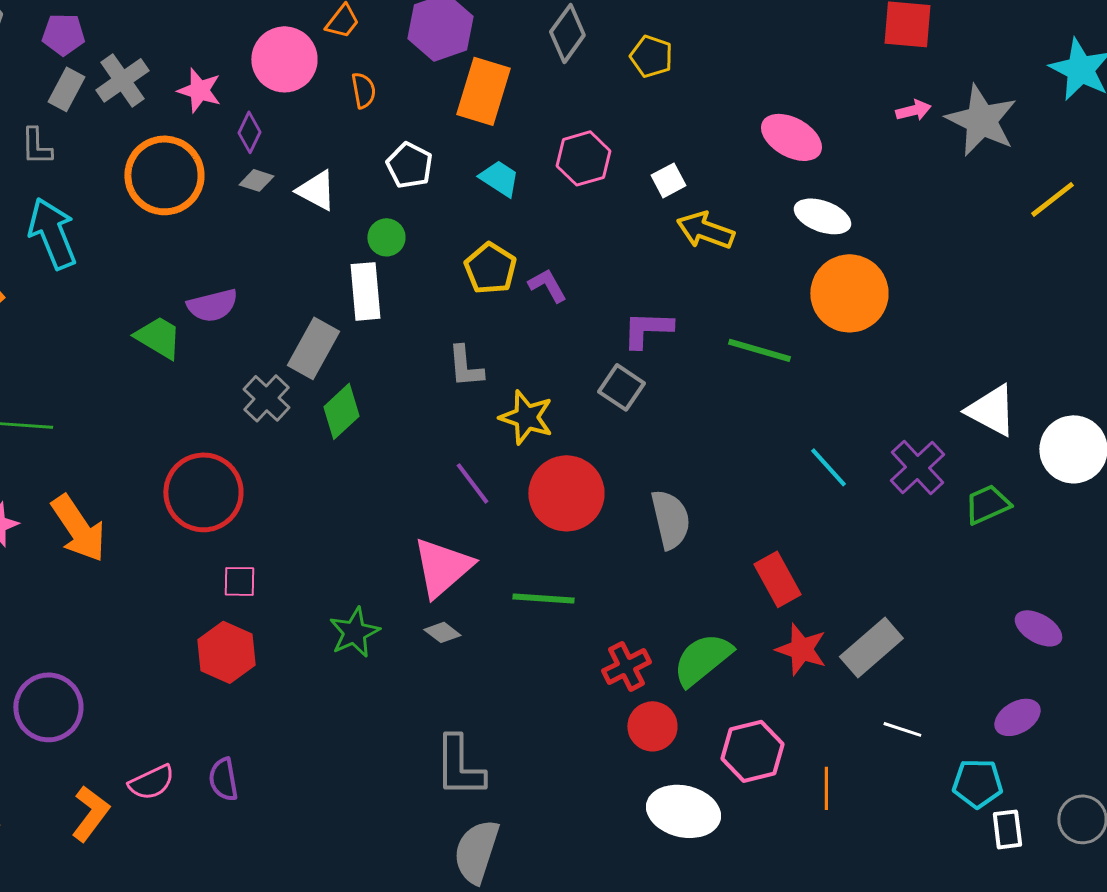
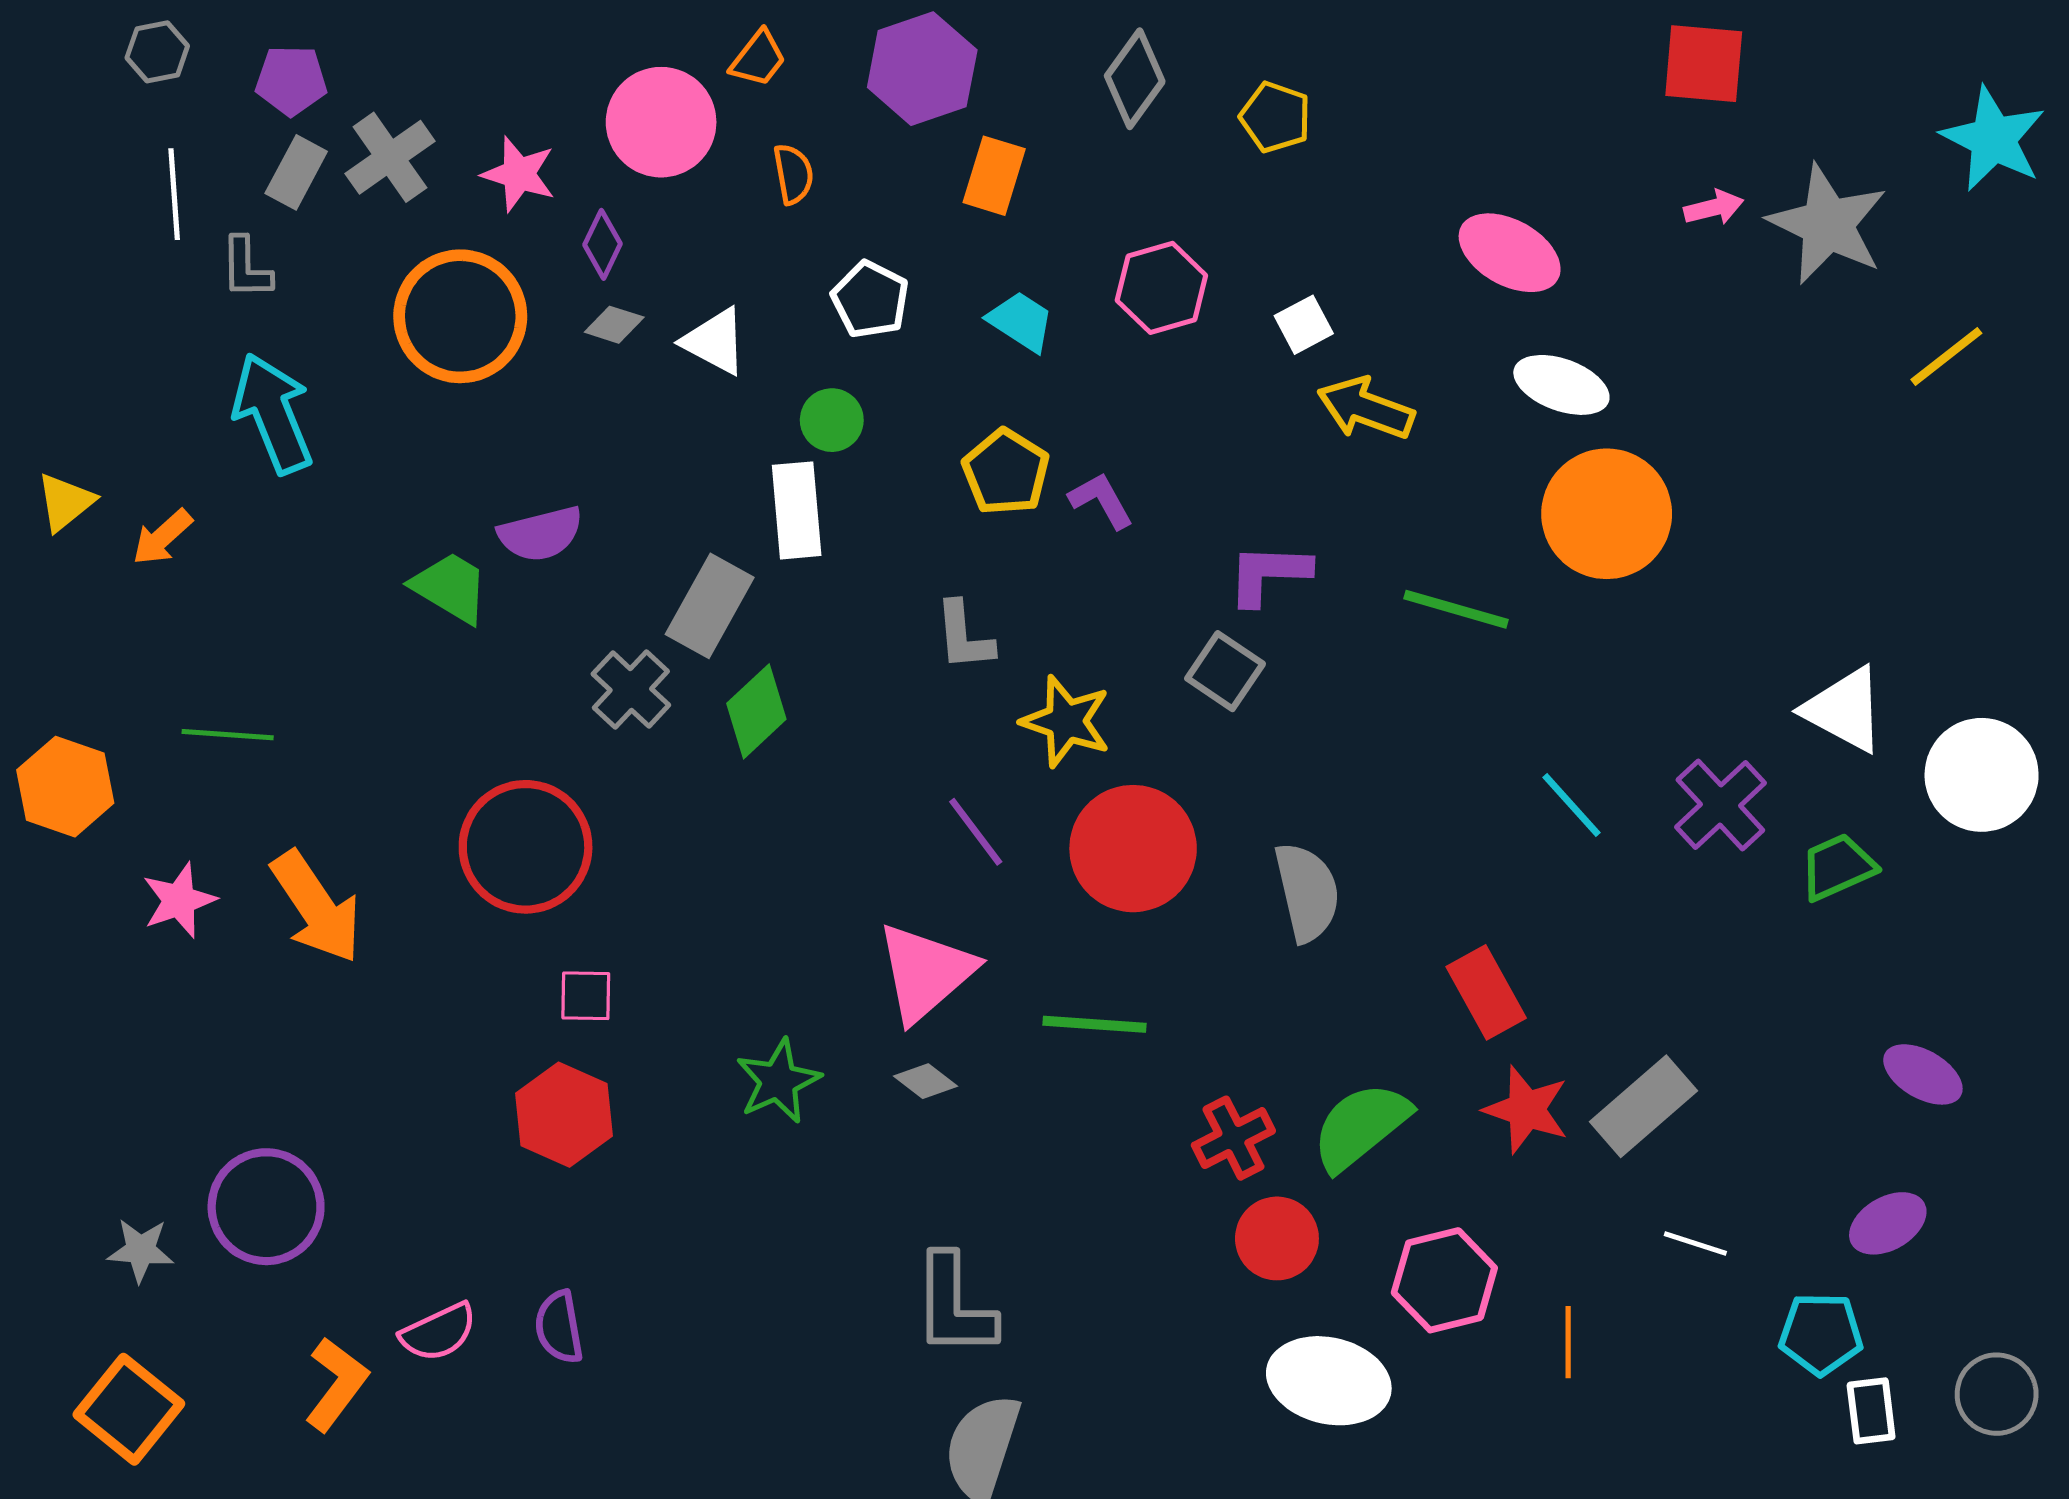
orange rectangle: (483, 91) -> (994, 176), size x0.7

